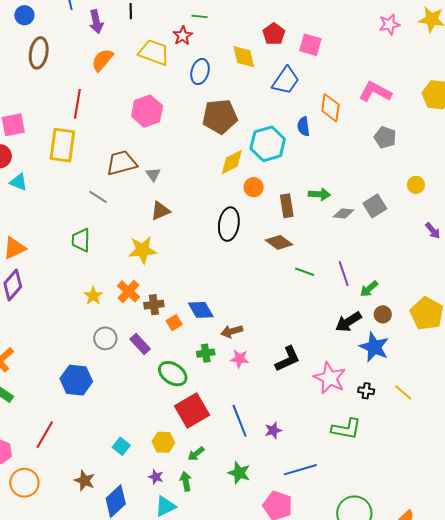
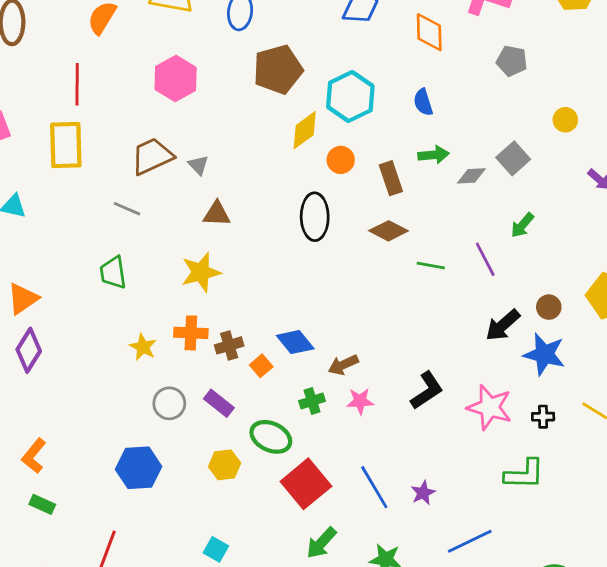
blue semicircle: (304, 126) -> (423, 102), moved
brown triangle: (160, 211) -> (217, 214), turned 35
green arrow: (369, 289) -> (522, 225), moved
orange cross: (129, 291) -> (191, 333), turned -30
yellow hexagon: (163, 442) -> (225, 465), moved
green arrow: (196, 454) -> (321, 543), size x1.4

